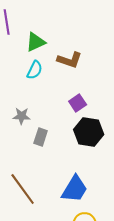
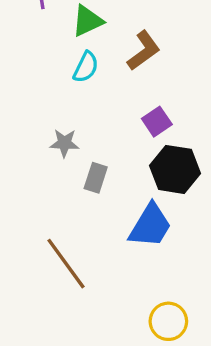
brown L-shape: (70, 60) -> (144, 51), turned -55
blue trapezoid: (75, 189) -> (150, 226), moved

